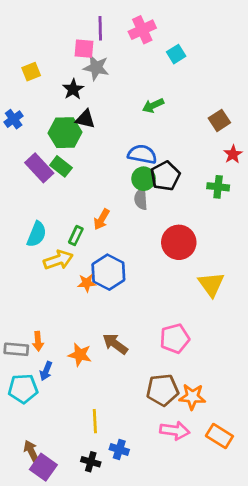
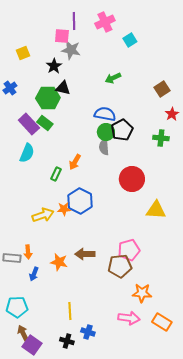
cyan semicircle: (37, 234) -> (27, 153), moved
yellow arrow: (58, 260) -> (43, 215), moved
yellow triangle: (211, 284) -> (156, 210), turned -50
brown arrow: (115, 344) -> (85, 254), turned -36
cyan pentagon: (23, 389) -> (17, 307), moved
brown pentagon: (163, 390) -> (120, 266), moved

